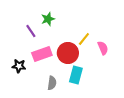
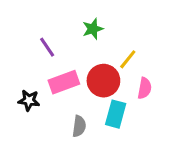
green star: (48, 19) -> (93, 29), moved
pink semicircle: (103, 48) -> (145, 88), moved, turned 32

